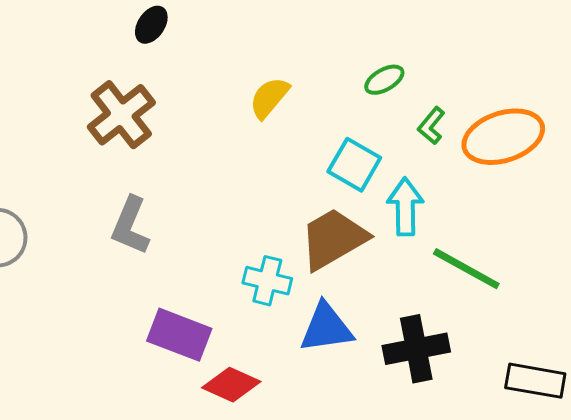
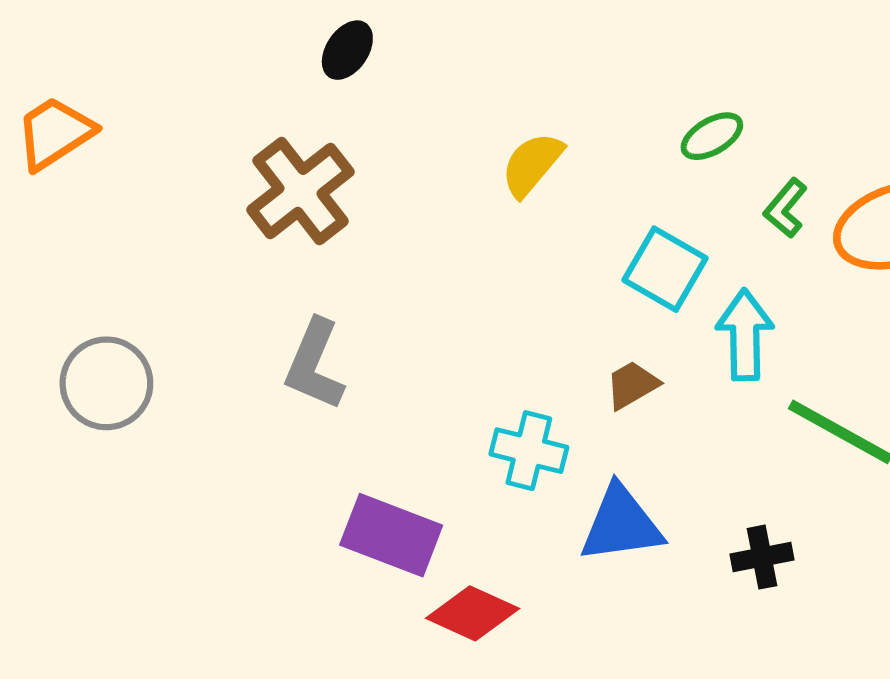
brown trapezoid: (333, 239) -> (632, 385), size x0.5
black cross: (416, 349) -> (762, 557), size x0.6

